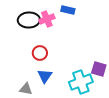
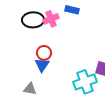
blue triangle: (45, 76) -> (42, 65), moved

